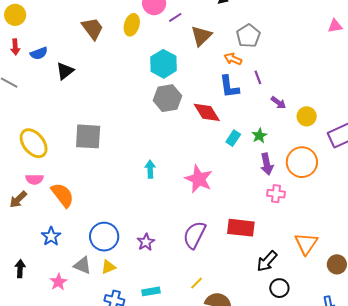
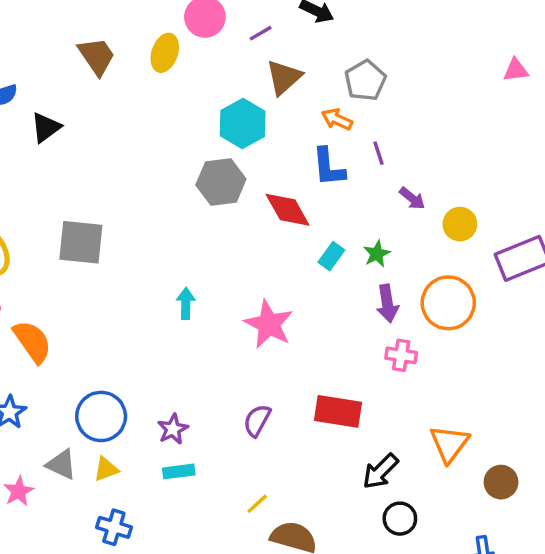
purple line: (175, 17) -> (261, 33), moved
cyan hexagon: (164, 64) -> (243, 123), moved
purple semicircle: (194, 235) -> (257, 420), size x0.7
cyan rectangle: (151, 291) -> (179, 471), moved

